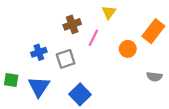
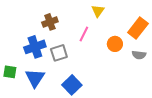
brown cross: (72, 24) -> (50, 22), moved
blue cross: (39, 52) -> (35, 47), size x1.5
gray semicircle: (154, 77) -> (139, 55), moved

